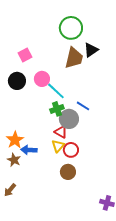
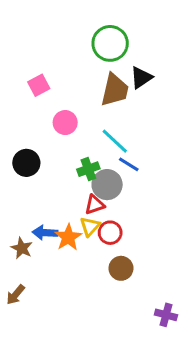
black circle: (17, 81) -> (26, 163), moved
cyan line: (56, 91) -> (115, 141), moved
red triangle: (61, 132) -> (95, 205), turned -48
orange star: (15, 140) -> (68, 237), moved
brown circle: (68, 172) -> (121, 268), moved

